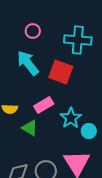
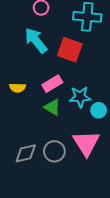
cyan star: (71, 118) -> (80, 97), turned 30
green triangle: (30, 128) -> (52, 107), moved

